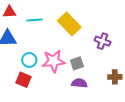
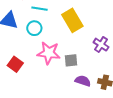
cyan circle: (29, 60) -> (34, 28), moved
purple semicircle: (79, 83) -> (83, 81), moved

